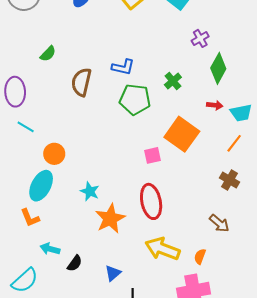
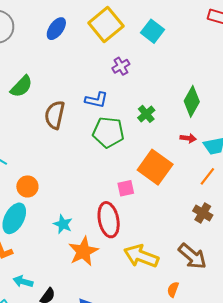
purple cross: (200, 38) -> (121, 66), moved
green semicircle: (48, 54) -> (21, 86), size x1.4
red ellipse: (151, 201) -> (109, 220), moved
brown arrow: (219, 223) -> (192, 256), size x1.4
yellow arrow: (162, 249) -> (141, 256), moved

